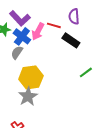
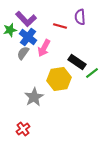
pink arrow: (38, 31) -> (44, 48), moved
black rectangle: (71, 40) -> (77, 62), moved
yellow hexagon: (31, 77) -> (59, 79), moved

